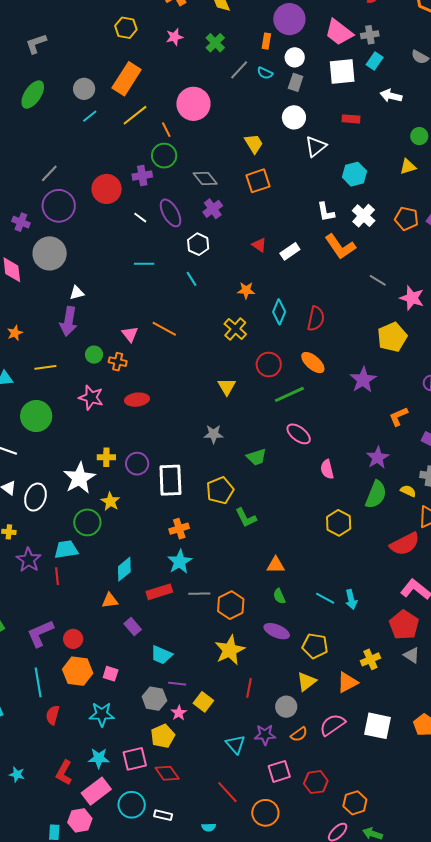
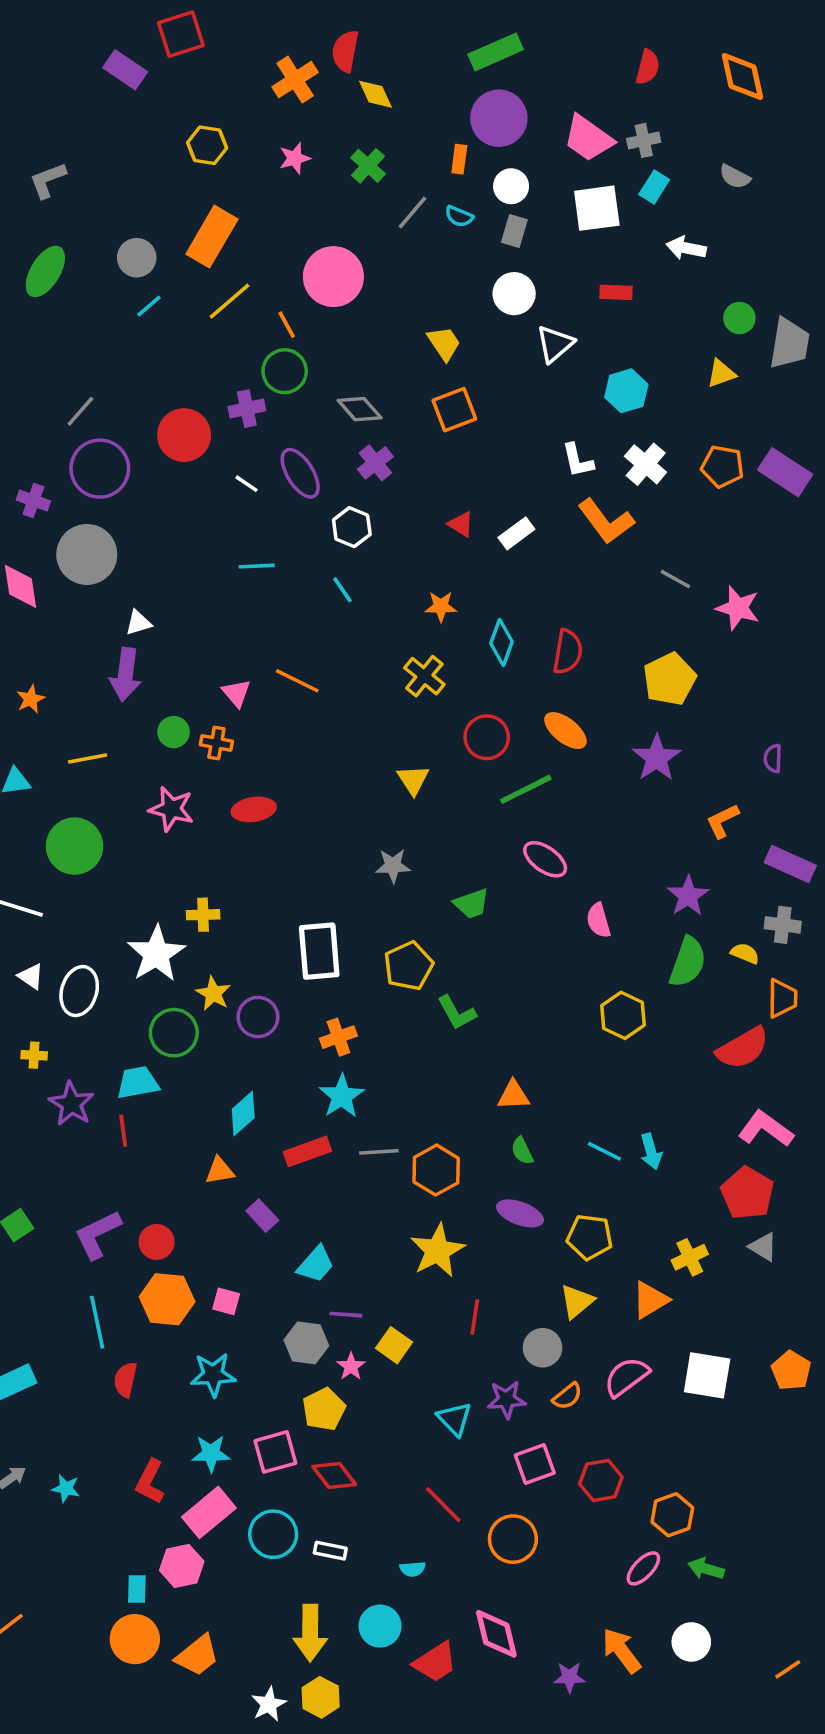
yellow pentagon: (392, 337) -> (670, 679), moved
purple circle: (137, 464) -> (258, 1017), moved
cyan trapezoid: (161, 655) -> (316, 1264), turned -70

